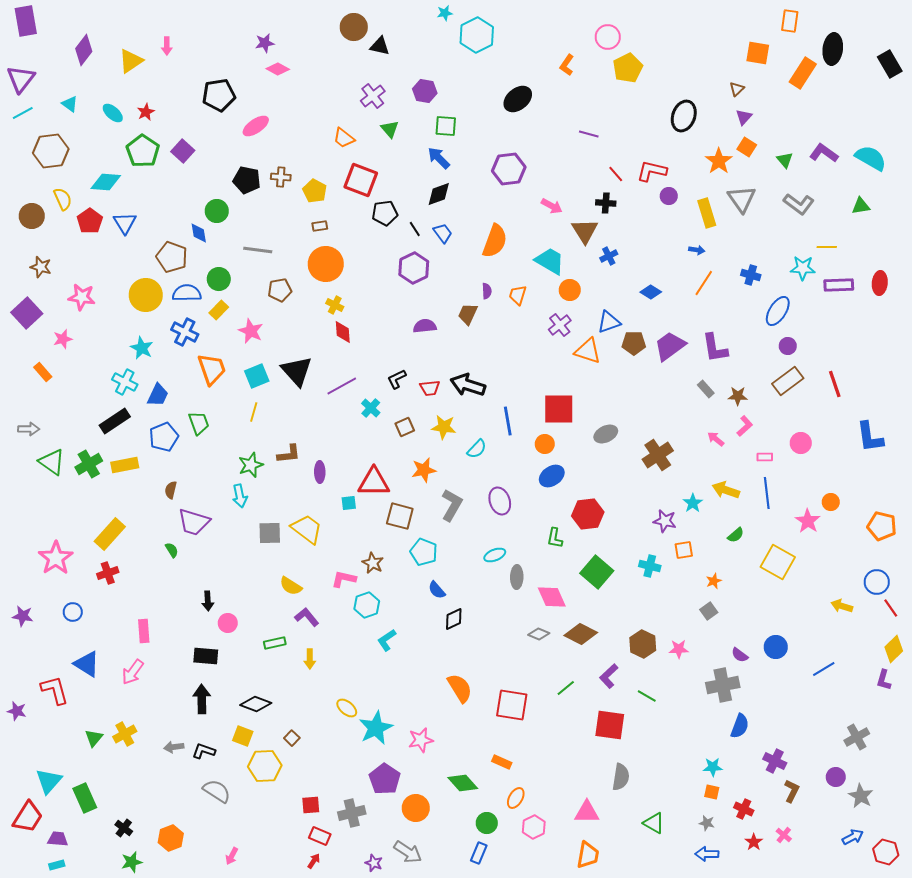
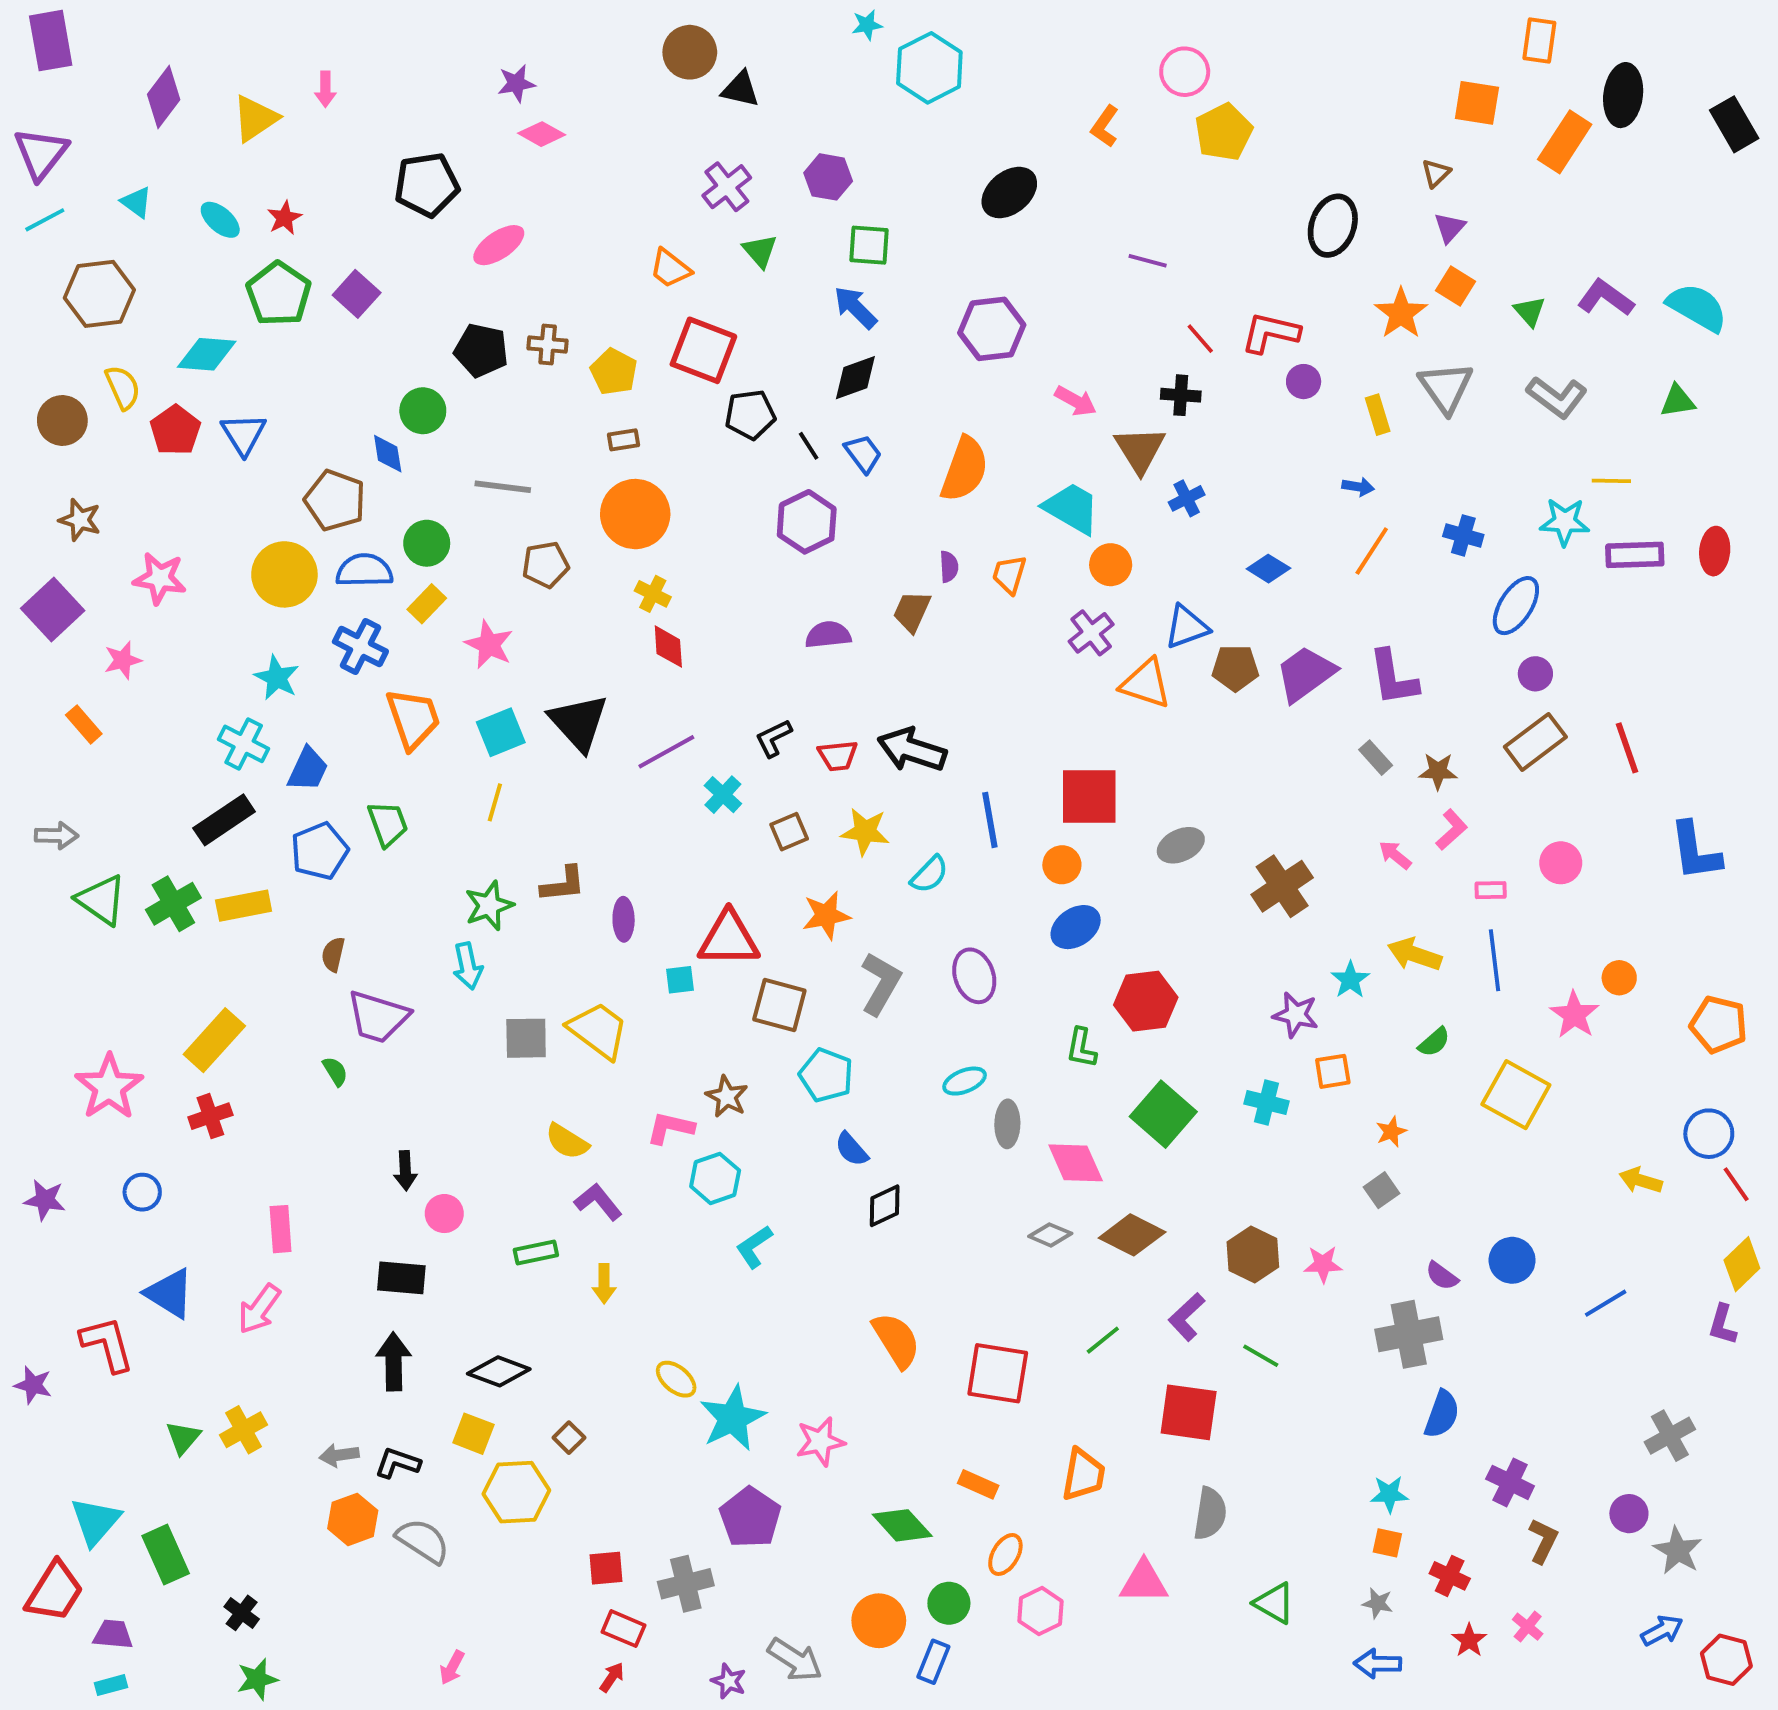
yellow rectangle: (707, 213) -> (1378, 415), size x0.7
orange circle: (416, 808) -> (879, 1621), moved
orange hexagon: (171, 838) -> (353, 1519), moved
orange trapezoid: (588, 855) -> (1083, 1475), moved

